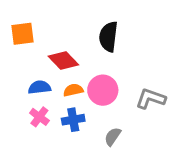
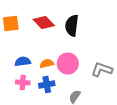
red diamond: (63, 61) -> (44, 23), moved
pink cross: (39, 117) -> (23, 83), turned -32

